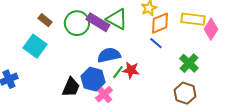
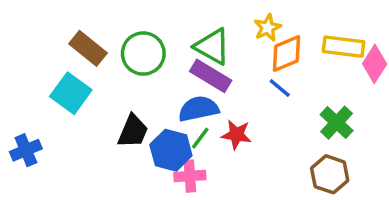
brown rectangle: (45, 20) -> (88, 48), size x1.5
purple rectangle: (98, 22) -> (211, 76), moved
green line: (118, 72) -> (200, 138), moved
black trapezoid: (71, 87) -> (133, 131), moved
pink cross: (104, 94) -> (190, 176), turned 36

